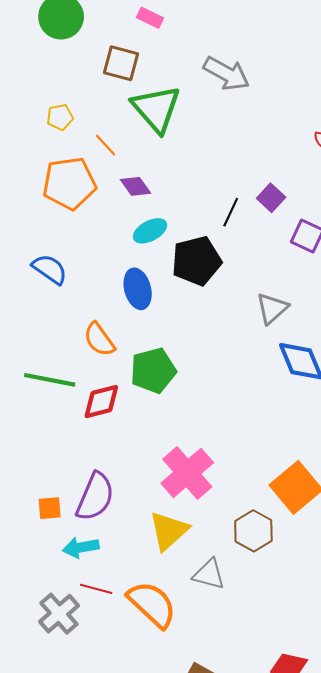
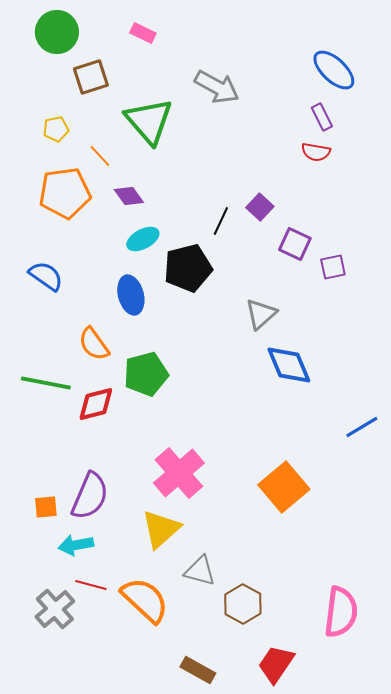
brown square: (121, 63) -> (91, 77), moved, turned -33
brown hexagon: (253, 531) -> (243, 604), moved

